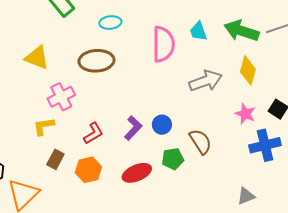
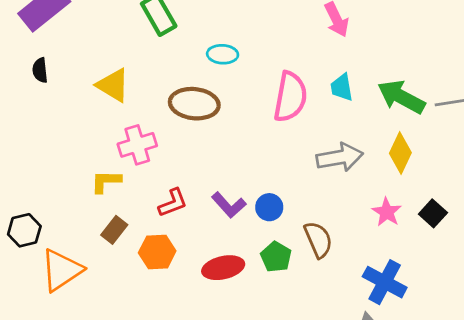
purple L-shape: (133, 128) -> (229, 205), turned 85
blue cross: (265, 145) -> (385, 282), moved, turned 32
green pentagon: (173, 159) -> (276, 257), turned 30

